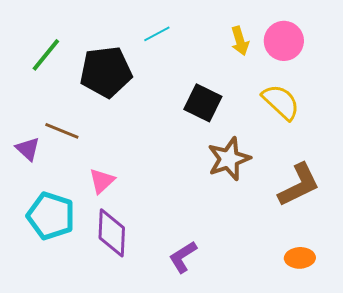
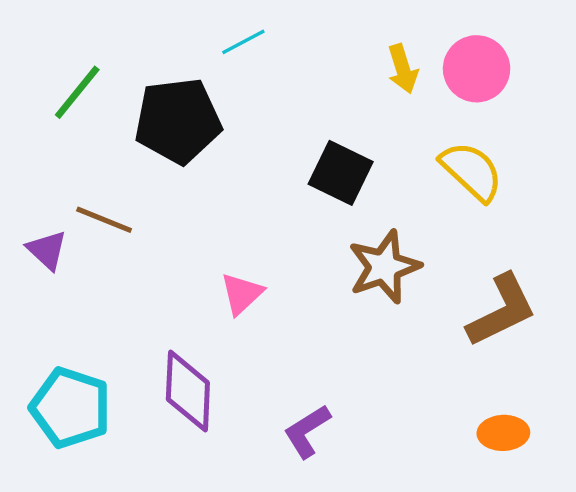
cyan line: (157, 34) -> (243, 42), moved
pink triangle: (102, 181) -> (242, 294), moved
cyan pentagon: (51, 216) -> (70, 408), moved

